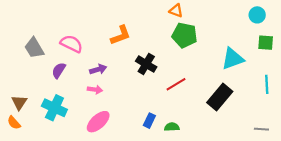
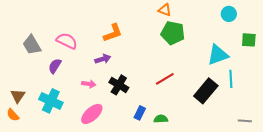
cyan circle: (257, 15) -> (229, 14), moved
black cross: (146, 64) -> (119, 85), moved
purple arrow: (98, 69) -> (103, 59), moved
cyan line: (267, 84) -> (231, 79), moved

